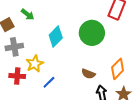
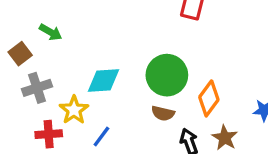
green circle: (92, 33) -> (167, 75), moved
cyan diamond: (56, 36) -> (103, 80), moved, turned 50

